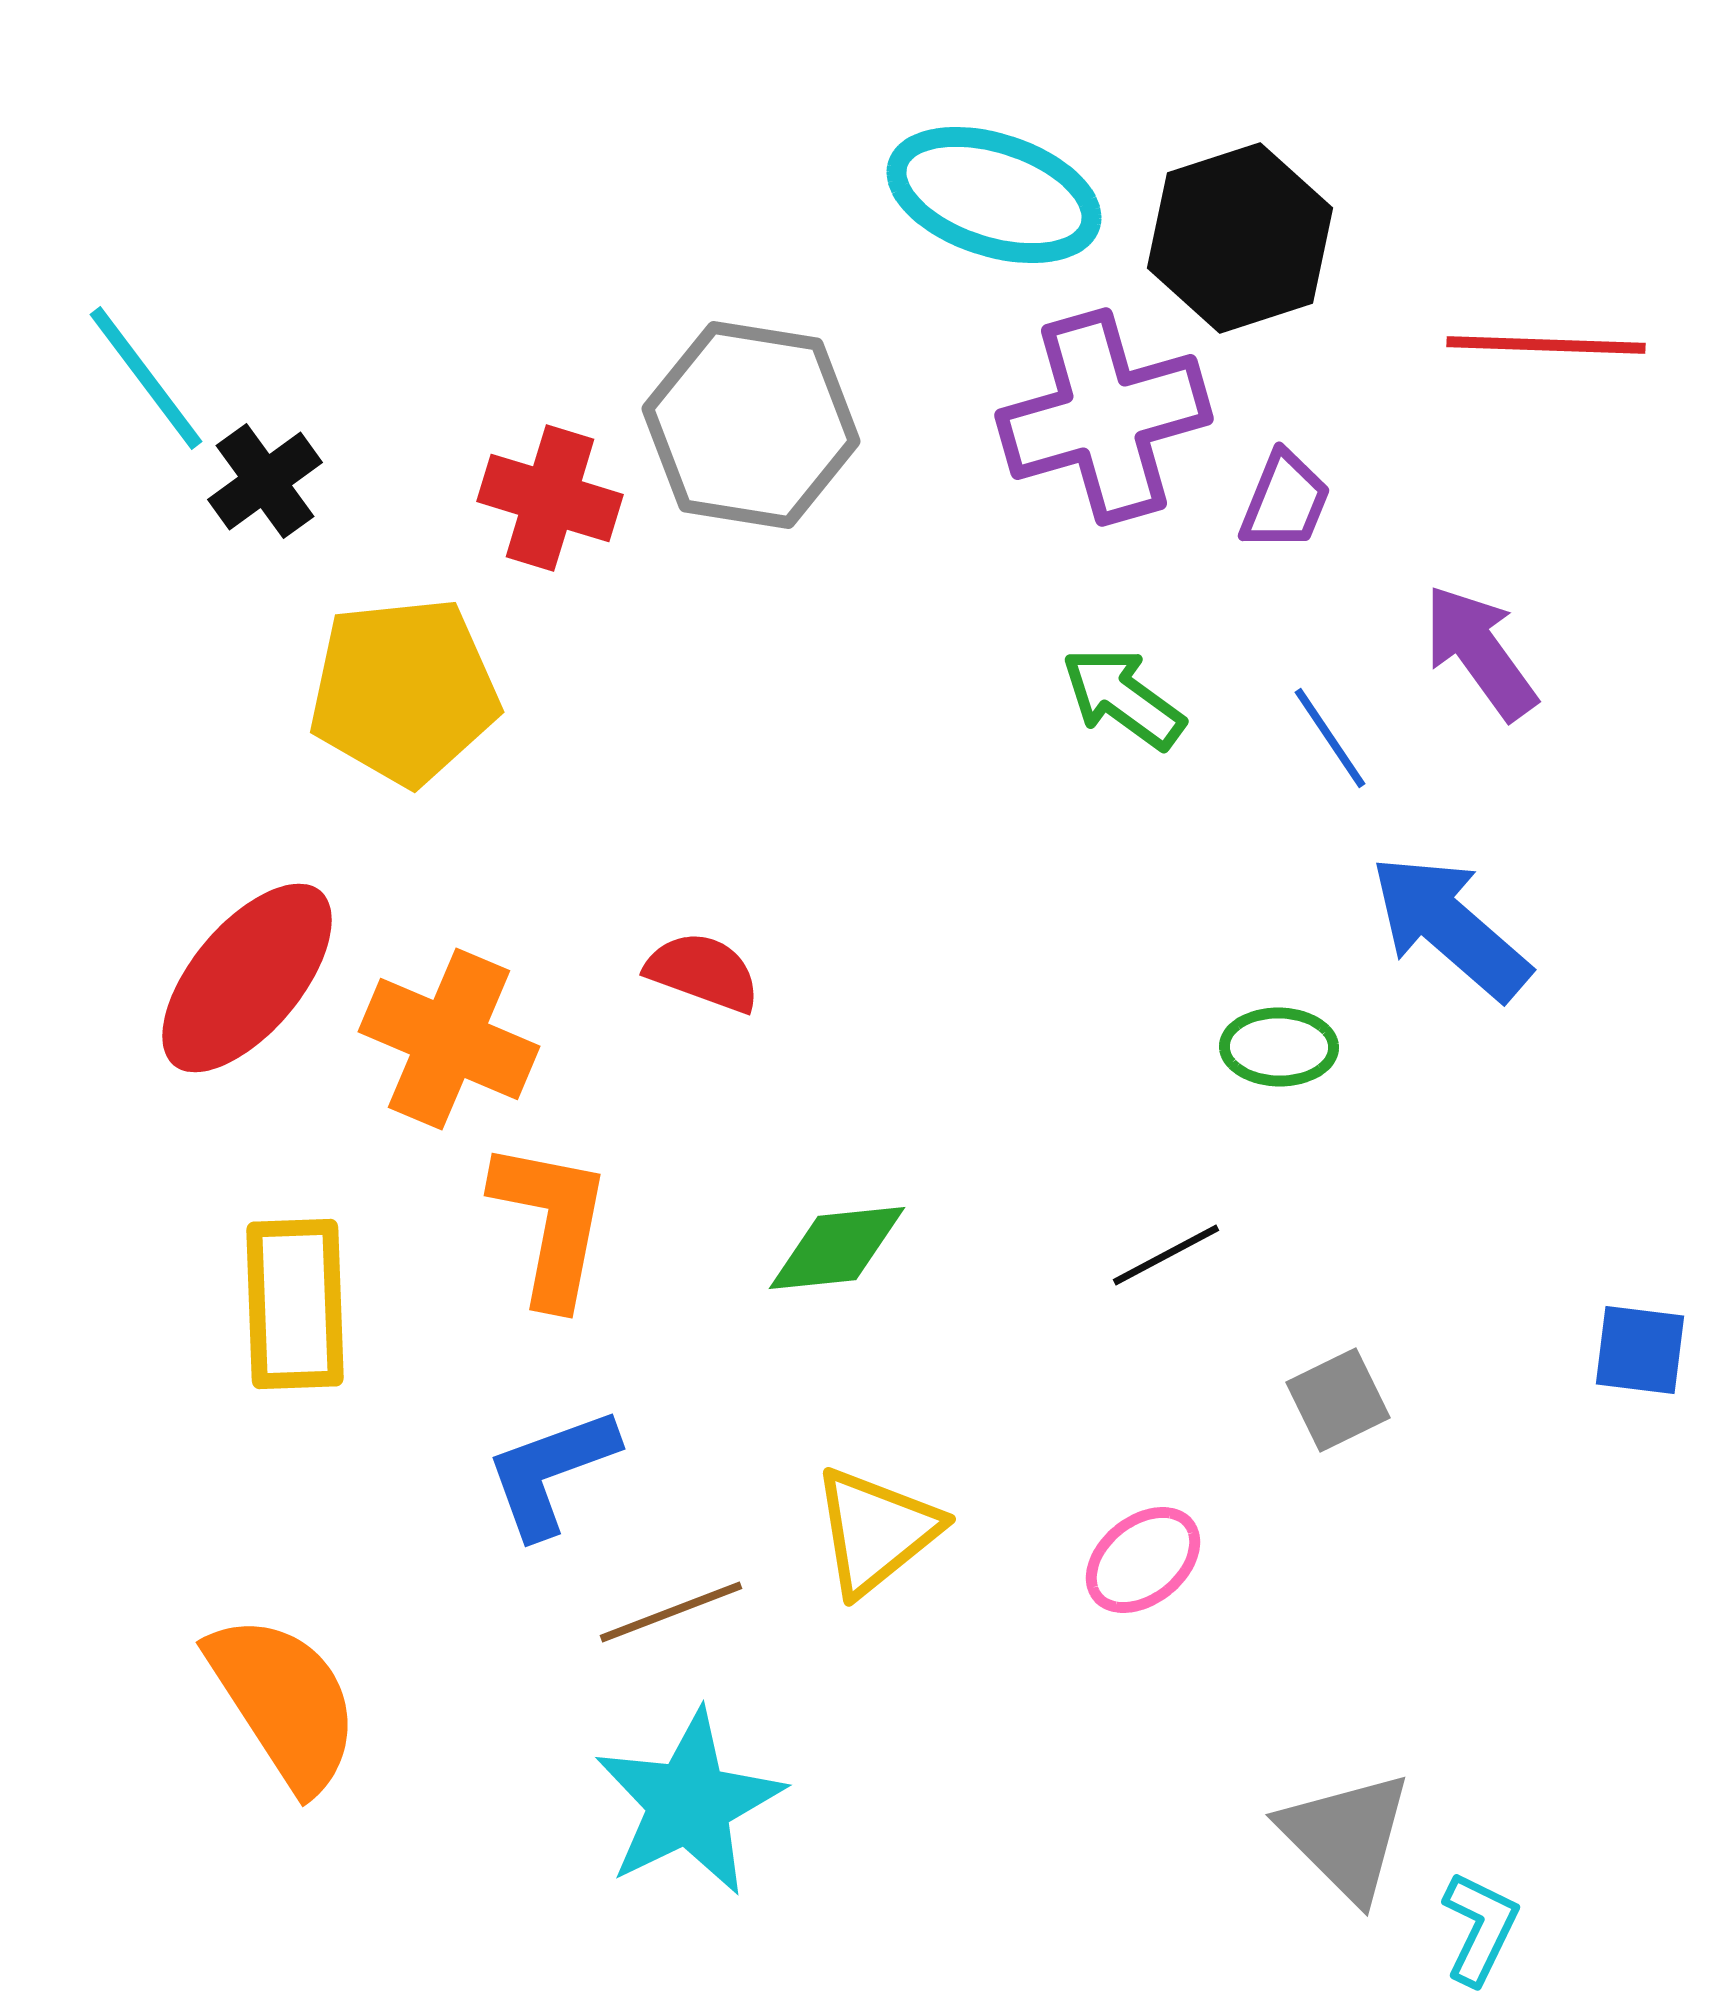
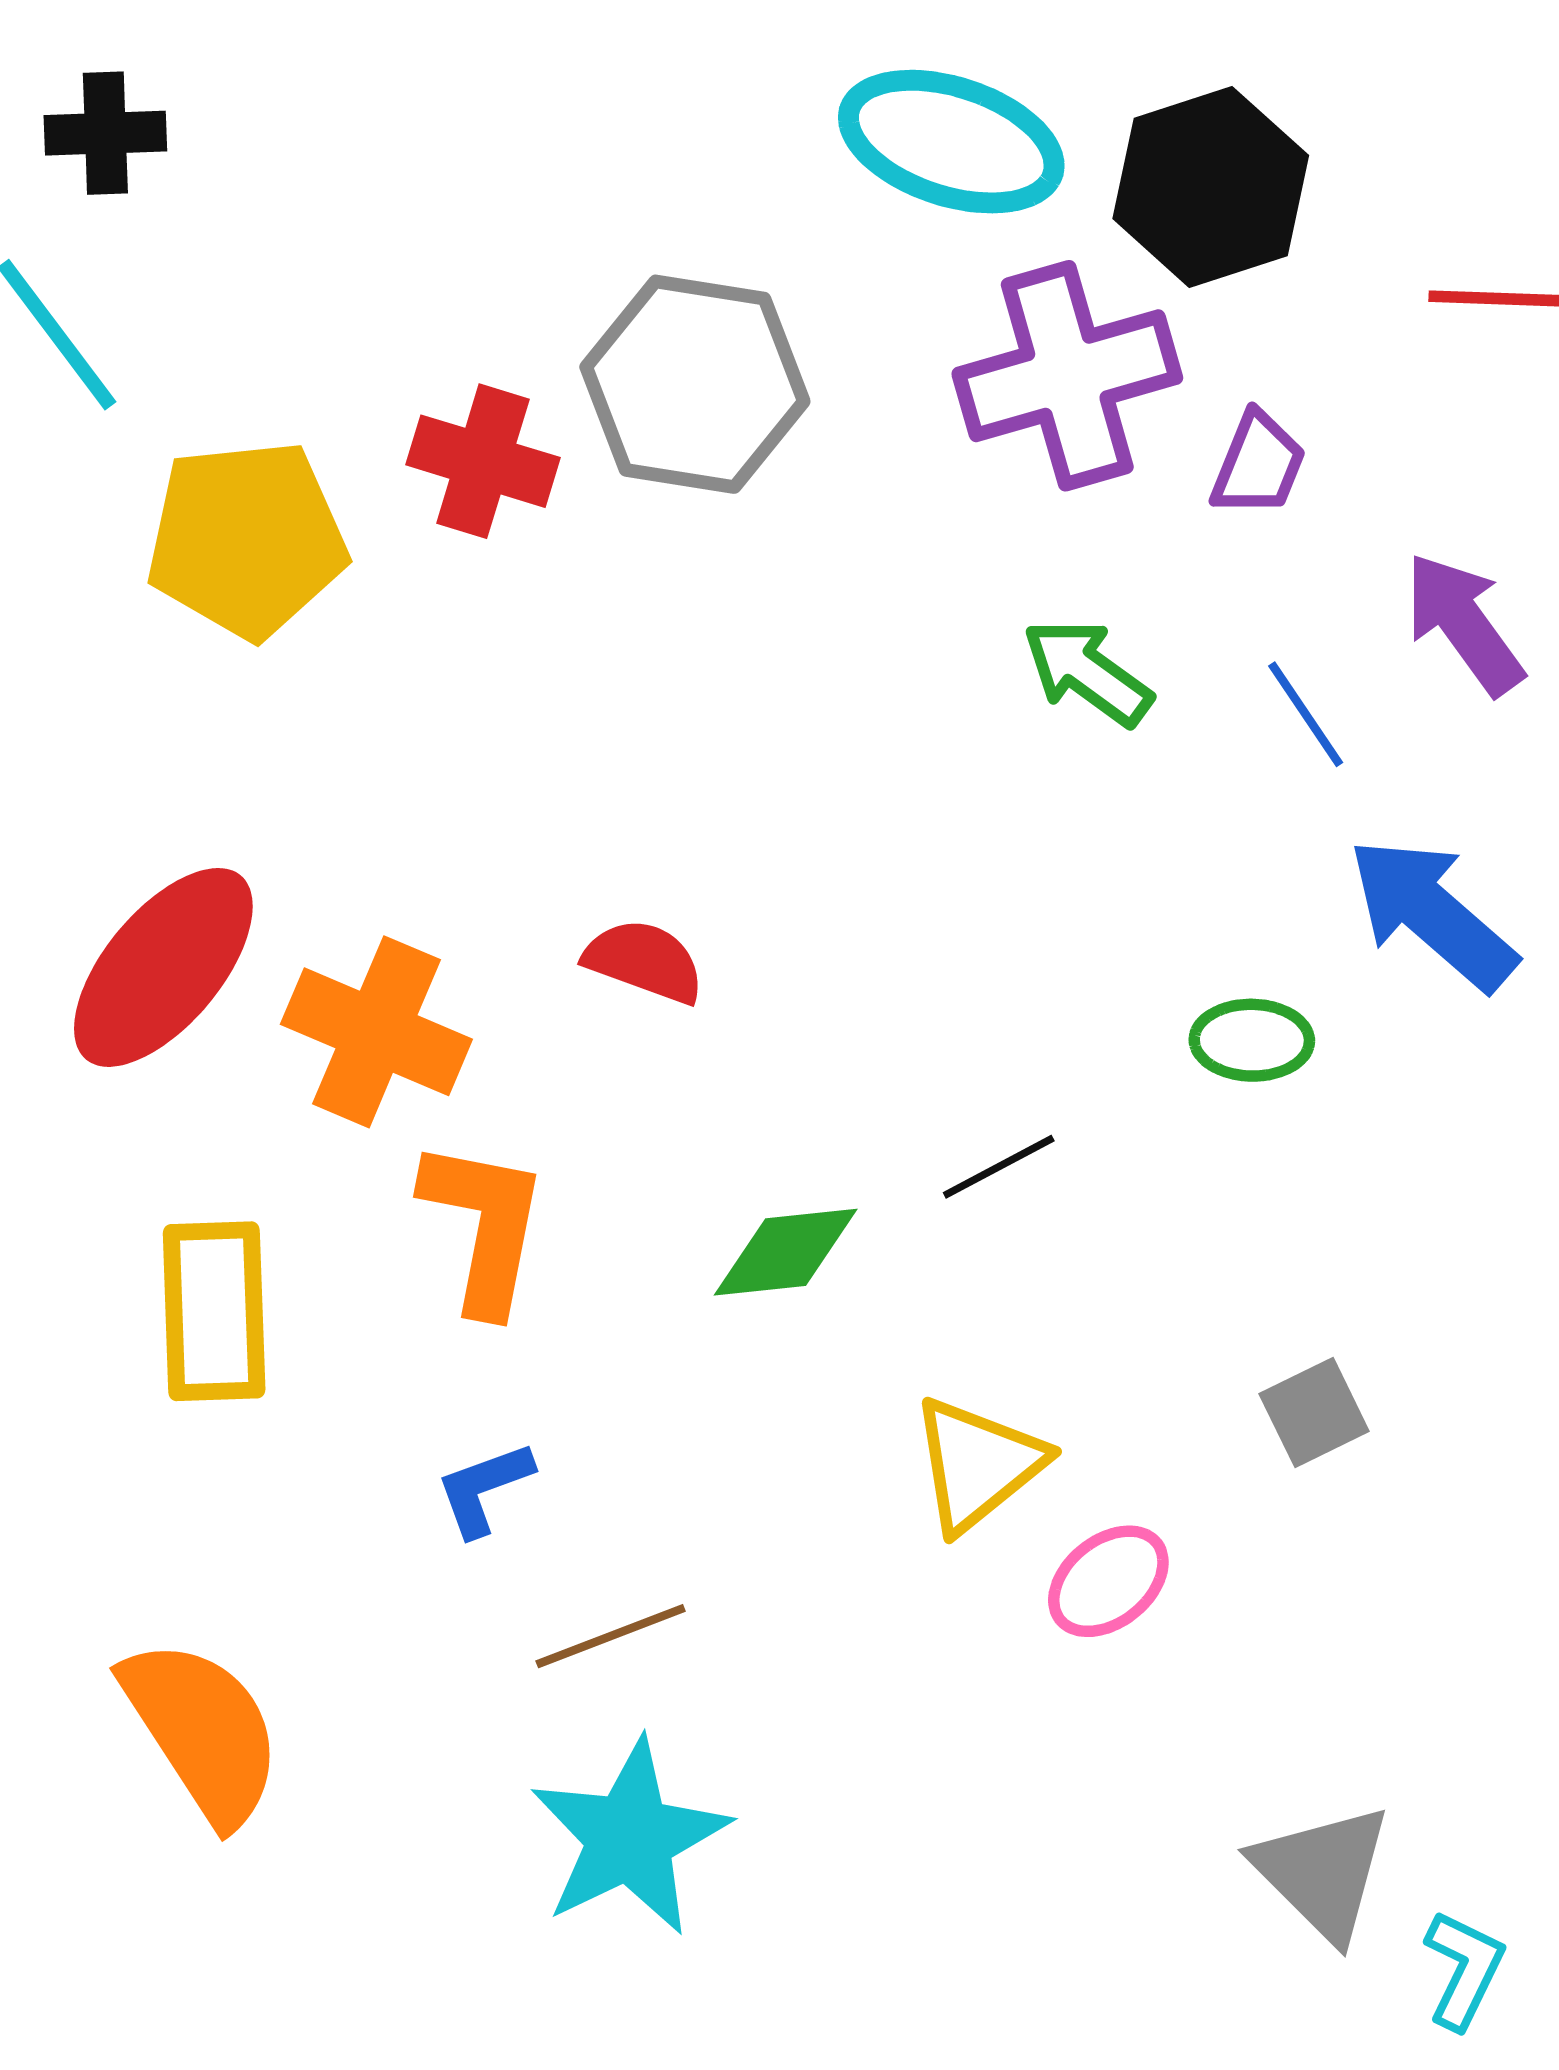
black cross: (265, 481) -> (105, 133), moved, turned 34
yellow pentagon: (404, 691) -> (247, 539), moved
black line: (1166, 1255) -> (999, 1167), moved
blue L-shape: (551, 1472) -> (484, 1488), size x0.7
yellow triangle: (876, 1531) -> (978, 1464), moved

